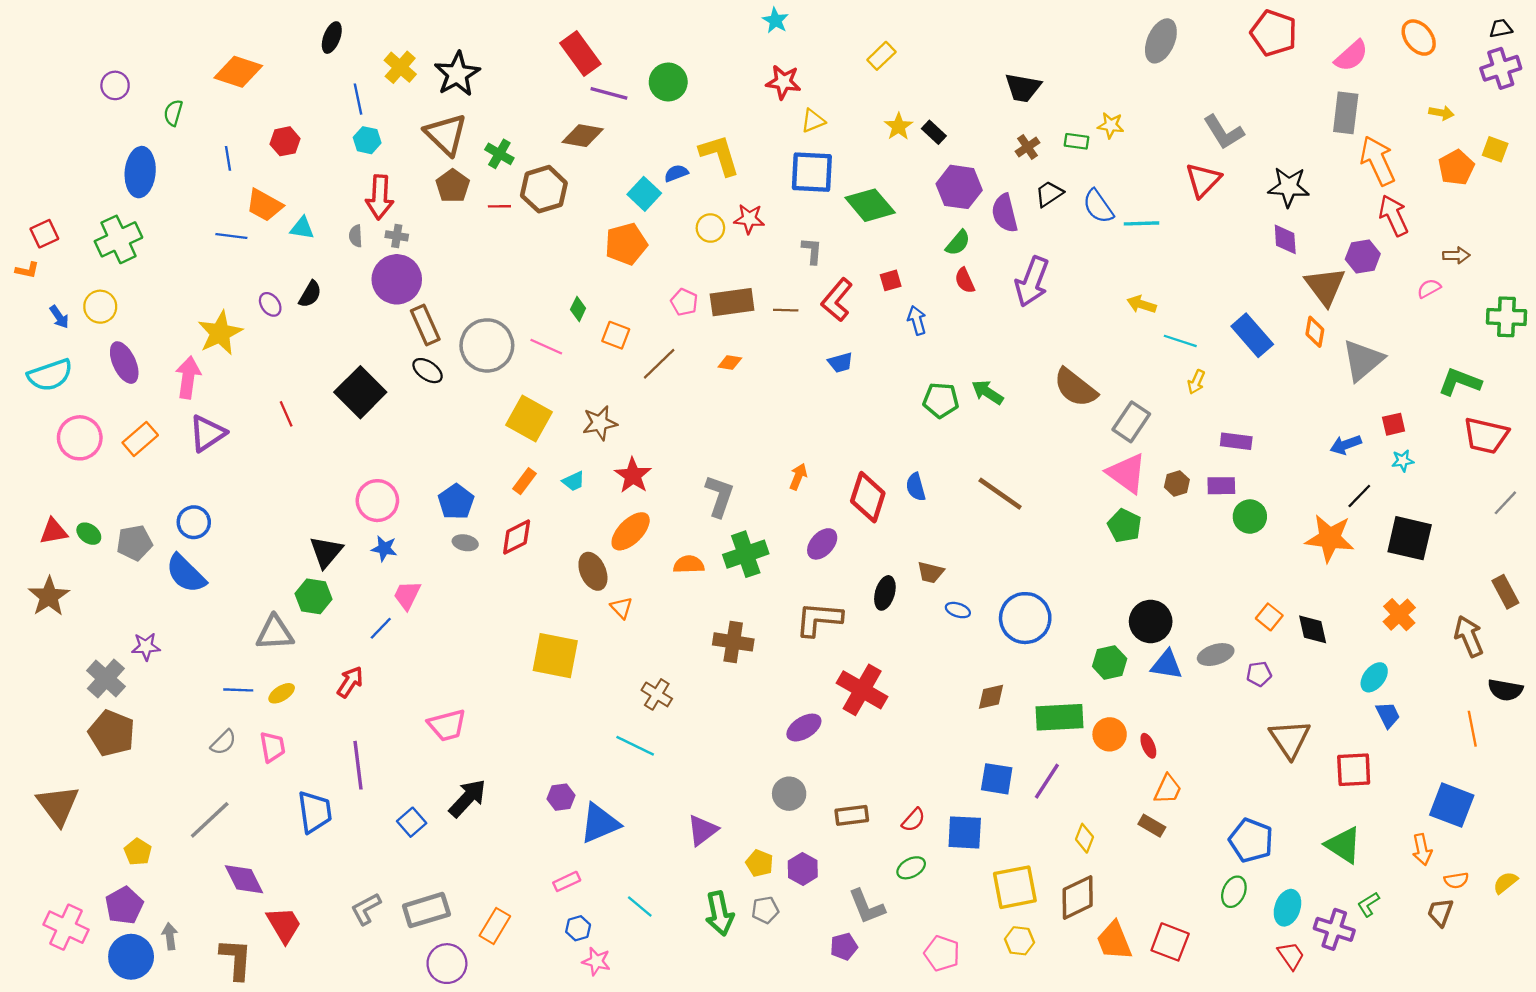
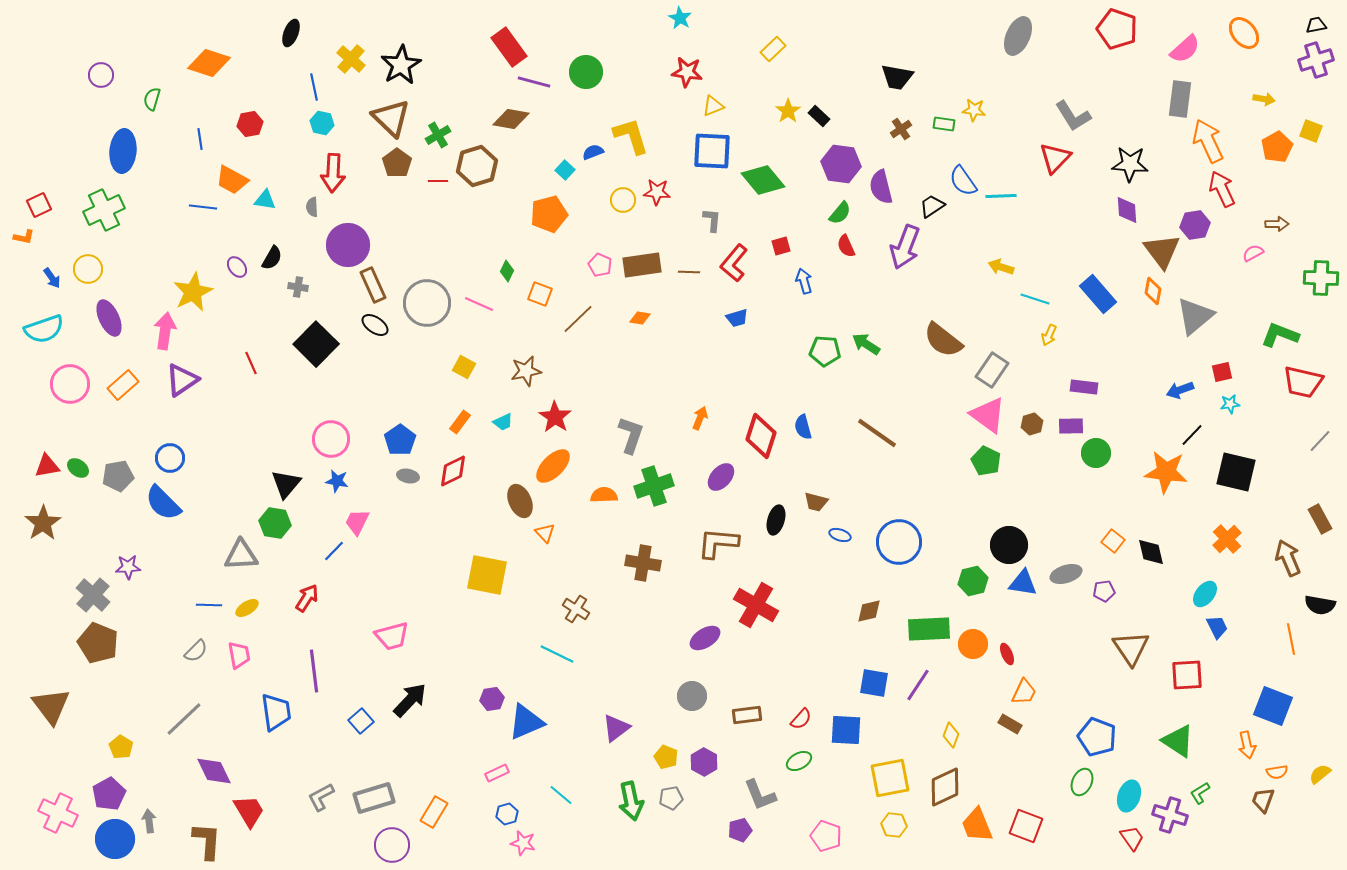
green cross: (499, 154) -> (438, 135), turned 30
cyan square: (644, 194) -> (565, 170), size x0.7
black trapezoid: (1049, 194) -> (932, 206), moved
gray cross: (397, 236) -> (298, 287), moved
yellow square: (529, 418) -> (464, 367), size x0.6

